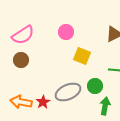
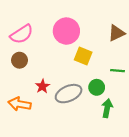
pink circle: (66, 32) -> (66, 31), size x1.6
red star: (43, 102) -> (42, 86), moved

